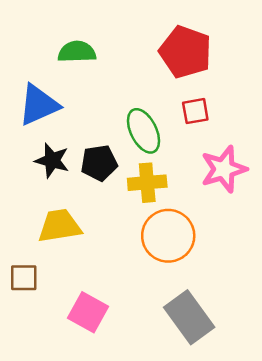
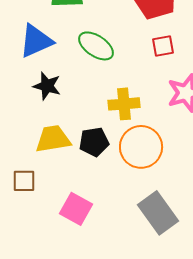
green ellipse: (143, 131) -> (96, 46), moved, turned -30
black pentagon: (99, 163) -> (94, 142), moved

